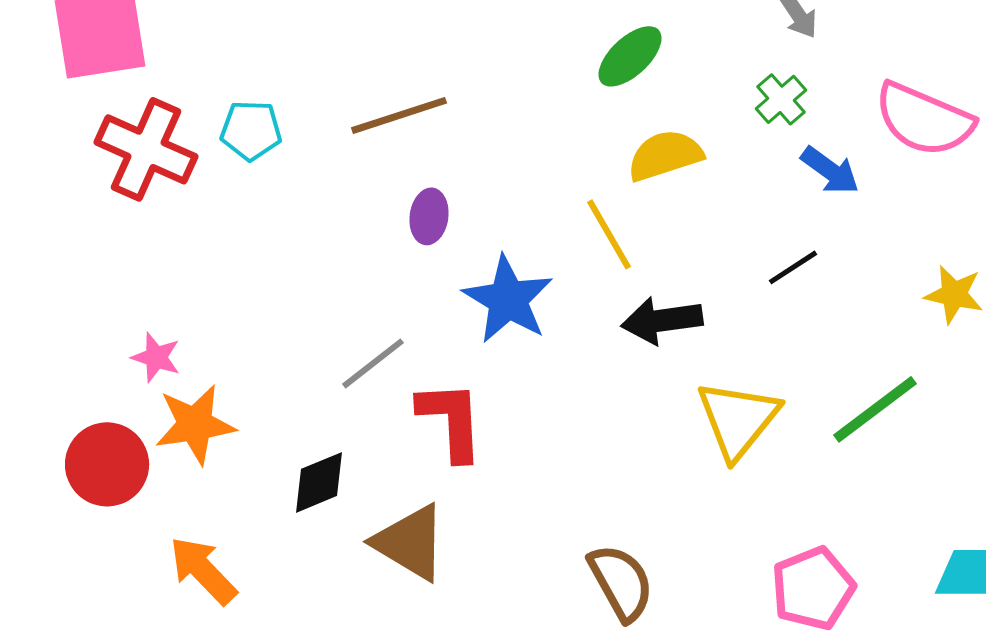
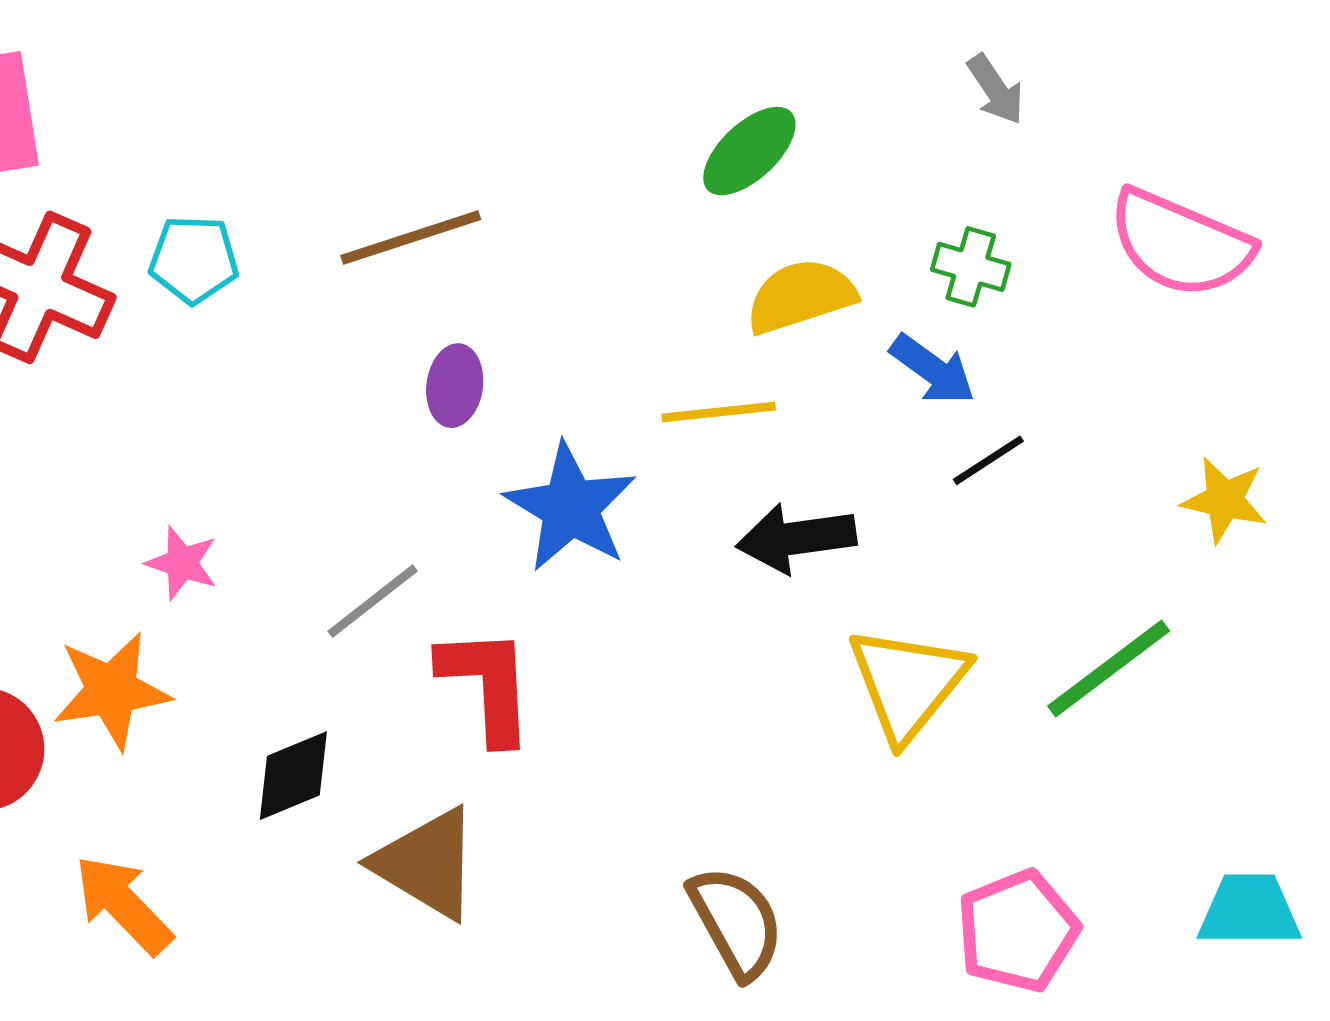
green cross: (781, 99) -> (971, 267), moved, turned -33
blue arrow: (830, 170) -> (933, 369), moved
yellow line: (609, 234) -> (719, 412), turned -66
pink star: (156, 357) -> (182, 563), moved

